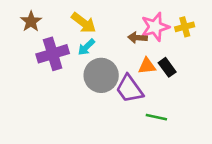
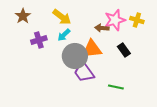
yellow cross: (185, 27) -> (137, 20), turned 32
purple cross: (53, 54) -> (39, 40), size x0.7
orange triangle: (147, 66) -> (92, 49), moved, size x1.5
purple trapezoid: (129, 89) -> (84, 72), moved

